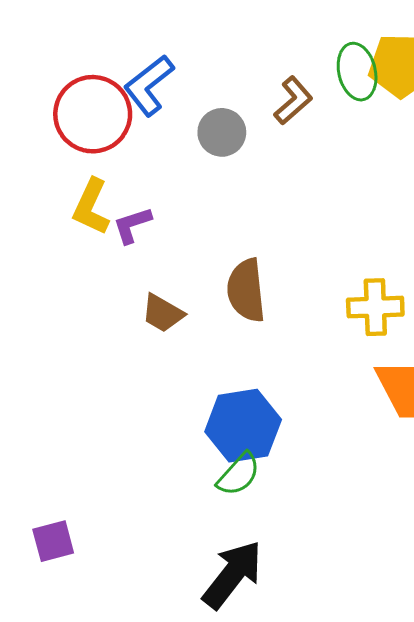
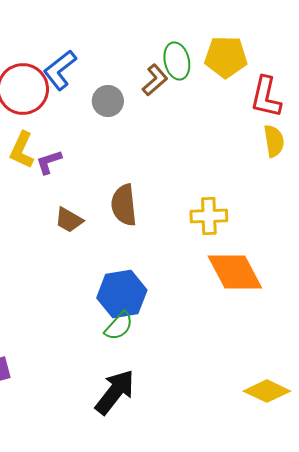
green ellipse: (357, 72) -> (177, 61), moved

